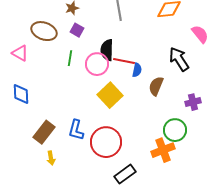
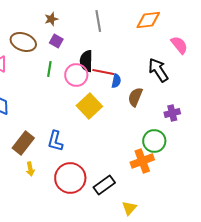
red circle: (106, 142) -> (70, 178), moved

